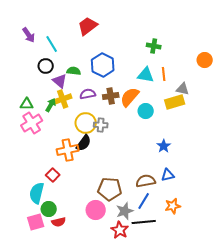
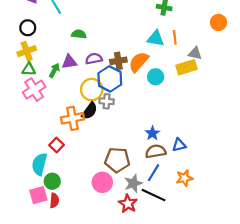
blue hexagon: (103, 65) -> (110, 79), moved
black circle: (46, 66) -> (28, 28), moved
purple triangle: (60, 81) -> (69, 62), moved, turned -49
yellow cross: (63, 99) -> (27, 51), moved
gray cross: (101, 125) -> (107, 101), moved
blue star: (164, 146) -> (152, 133), moved
red semicircle: (59, 222) -> (54, 200), moved, turned -72
black line: (144, 222) -> (153, 195), turned 30

